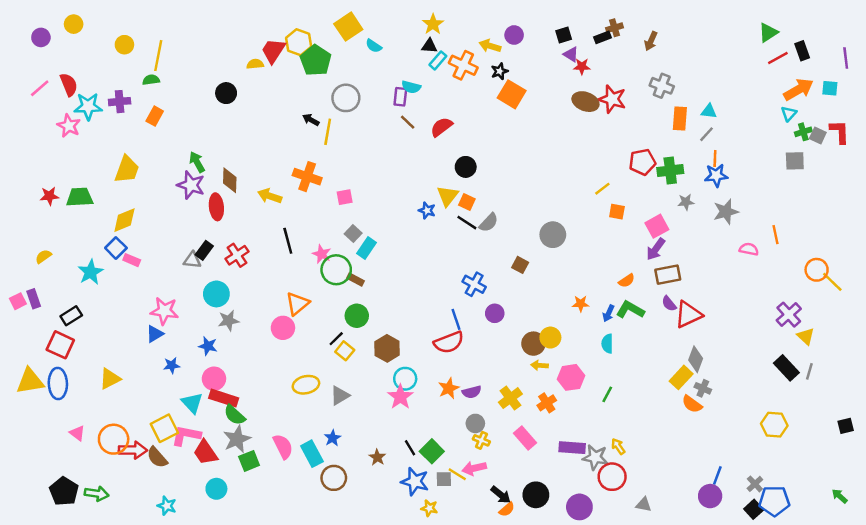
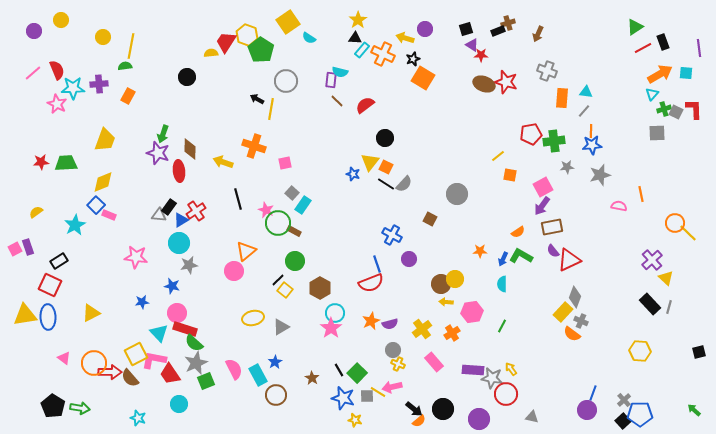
green arrow: (197, 162) -> (163, 134), turned -132
blue triangle: (155, 334) -> (181, 220), moved

